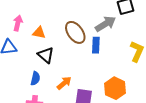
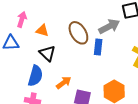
blue semicircle: (35, 78) -> (35, 76), size x1.5

